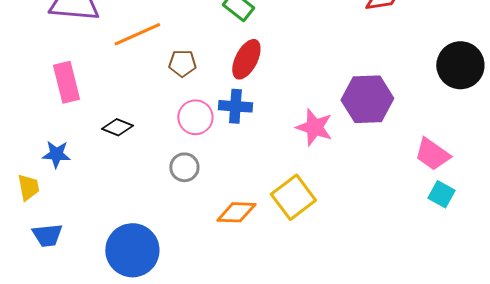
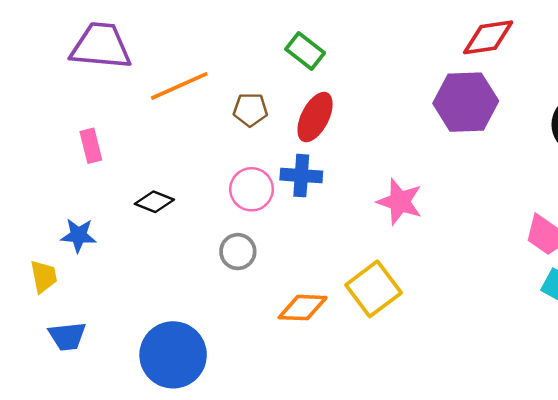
brown pentagon: (182, 63) -> (250, 110), moved
pink rectangle: (66, 82) -> (91, 146), size x0.7
purple hexagon: (367, 99) -> (466, 102), moved

